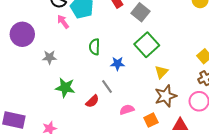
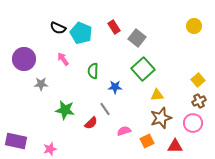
pink arrow: (63, 22) -> (63, 59), moved
gray star: (49, 57) -> (41, 84), moved
yellow triangle: (161, 72) -> (157, 95), turned 40

